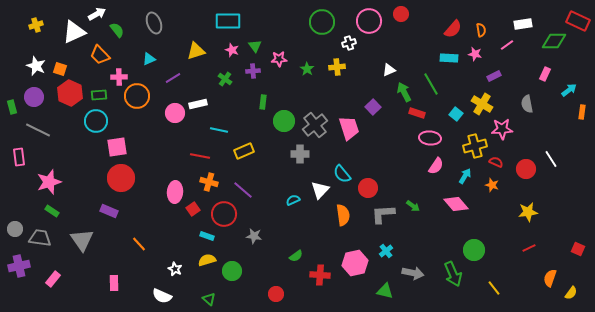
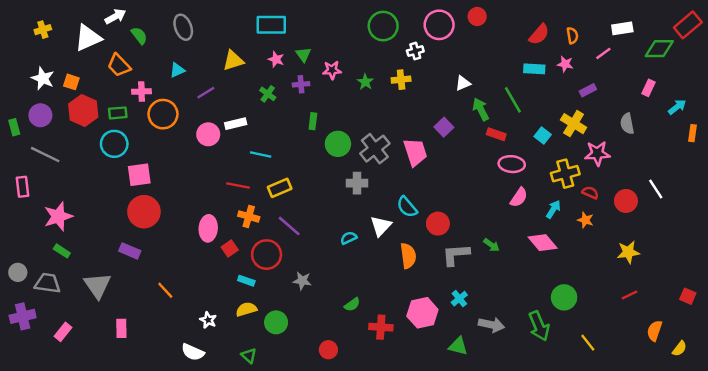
red rectangle: (578, 21) -> (688, 25), turned -65
yellow rectangle: (244, 151) -> (280, 188), moved
pink rectangle: (114, 283) -> (121, 328), moved

